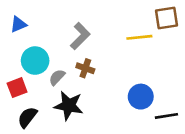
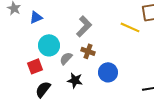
yellow line: (139, 37) -> (130, 27), turned 30
blue circle: (141, 97) -> (108, 72), moved
black star: (69, 106) -> (75, 80), size x0.7

